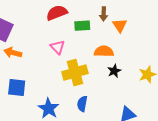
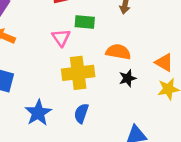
orange triangle: (120, 25) -> (164, 62), moved, turned -35
green rectangle: (82, 26) -> (85, 22), moved

